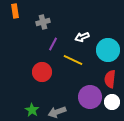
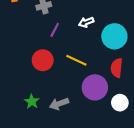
yellow line: (73, 60) -> (76, 60), moved
white circle: (112, 102) -> (120, 103), moved

